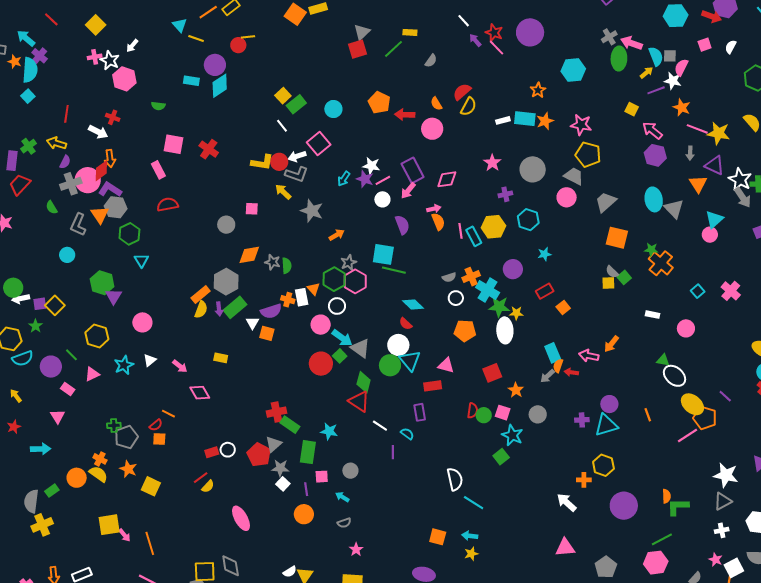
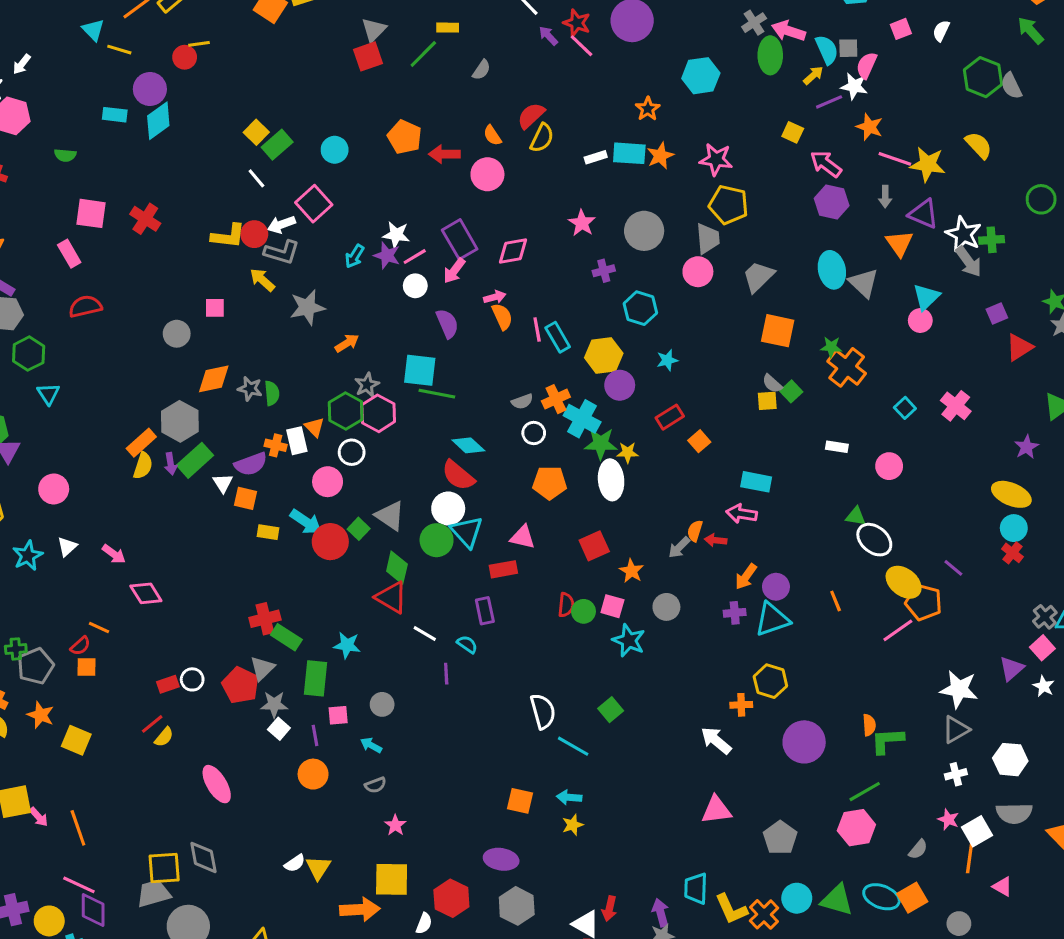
gray trapezoid: (574, 176) -> (708, 239), turned 60
gray star: (312, 211) -> (307, 307), turned -30
yellow hexagon: (493, 227) -> (604, 356), moved
red semicircle: (406, 324) -> (458, 475), size x1.6
cyan arrow: (342, 338) -> (306, 522), moved
orange arrow: (611, 344) -> (746, 577), moved
cyan rectangle: (553, 353) -> (756, 482), moved, turned -54
yellow rectangle: (221, 358) -> (268, 532), moved
green square: (501, 457) -> (611, 710), moved

